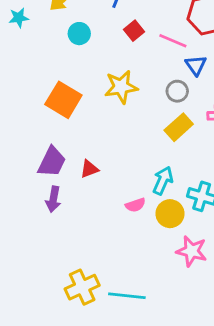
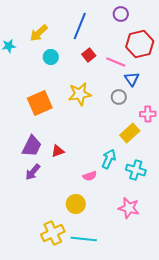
orange square: (63, 100) -> (40, 103), turned 35
yellow rectangle: (179, 127) -> (130, 133), moved
purple arrow: (53, 199) -> (33, 172), turned 30
yellow circle: (170, 214) -> (76, 204), moved

